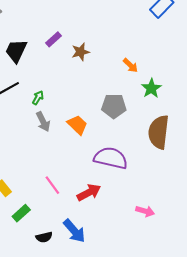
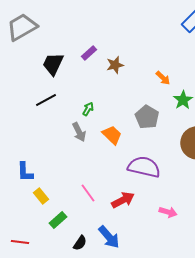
green arrow: (38, 98) -> (88, 109), moved
gray pentagon: (114, 106) -> (147, 117), turned 30
pink arrow: (145, 211) -> (168, 212), moved
black semicircle: (44, 237) -> (80, 243), turned -42

